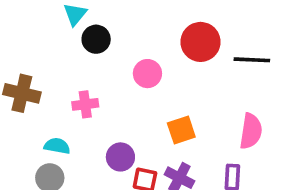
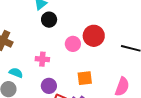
red circle: (201, 42) -> (94, 36), moved
pink cross: (85, 104) -> (42, 59), moved

